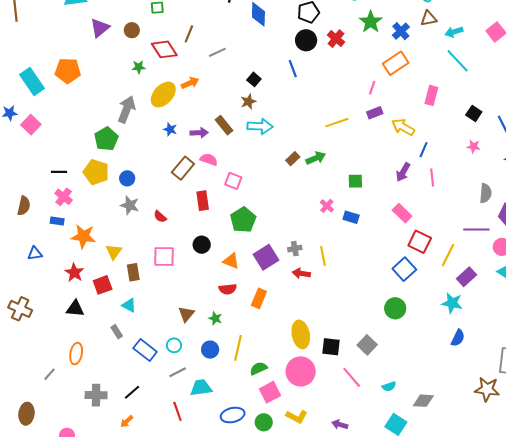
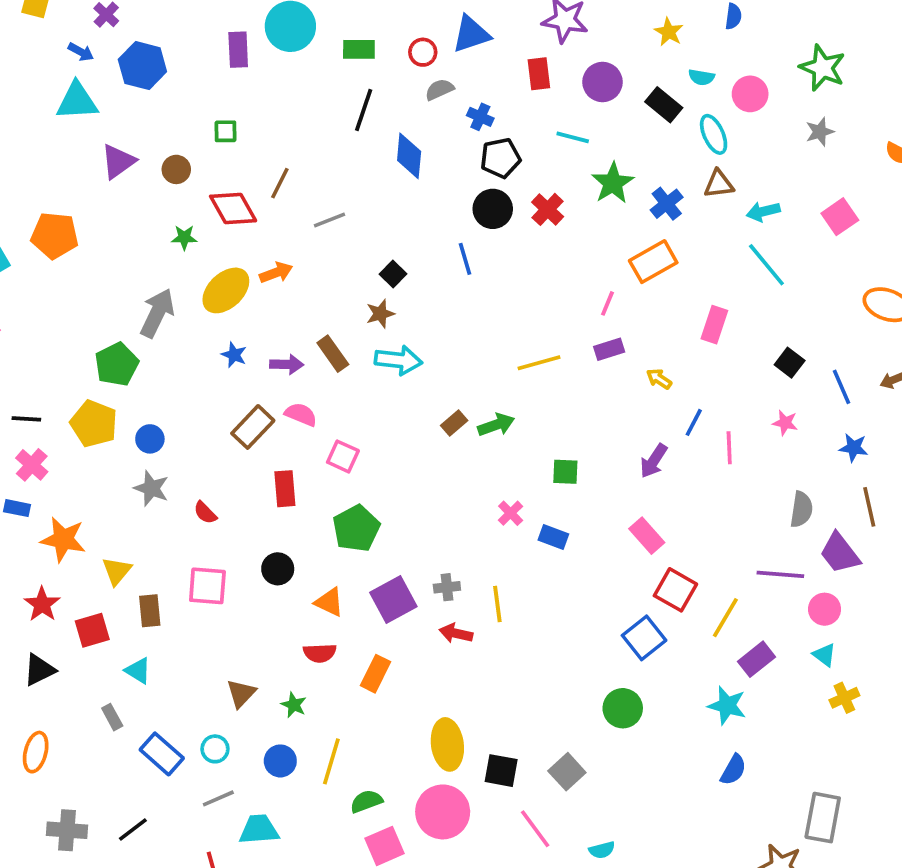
yellow arrow: (403, 127) -> (659, 379), size x0.6
pink line: (432, 177) -> (729, 448), moved
black triangle: (75, 309) -> (39, 670), turned -36

